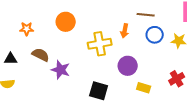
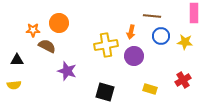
orange circle: (66, 22) -> (59, 23), moved
brown semicircle: (41, 55) -> (47, 46), moved
purple circle: (128, 66) -> (134, 56), moved

